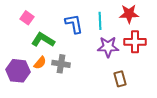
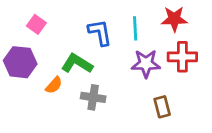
green L-shape: (43, 40) -> (77, 64), moved
gray cross: (61, 64) -> (93, 97), moved
purple hexagon: (18, 71) -> (20, 62), moved

